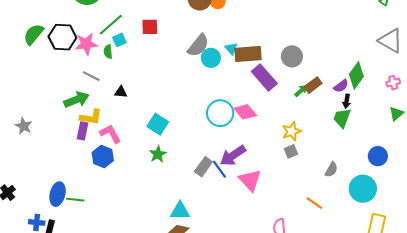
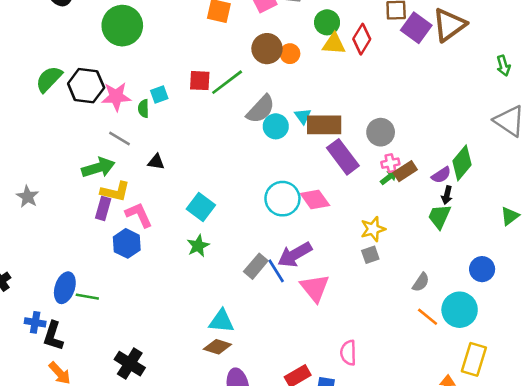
green line: (111, 25) -> (227, 82), moved
pink cross: (393, 83) -> (390, 163), moved
orange line: (314, 203) -> (428, 317), moved

